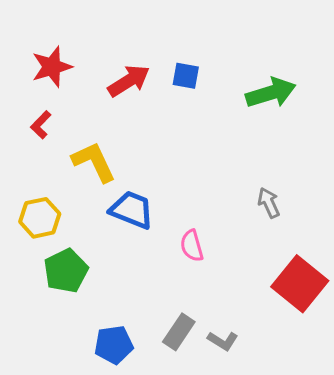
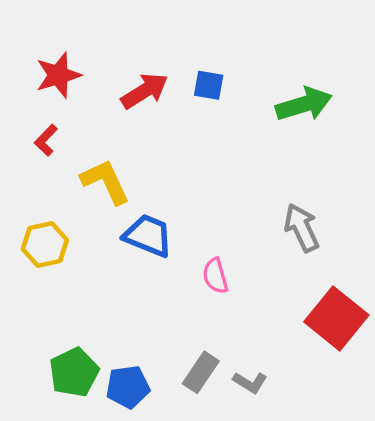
gray arrow: (269, 203) -> (302, 228), size x1.4
green pentagon: (66, 271) -> (74, 372), moved

